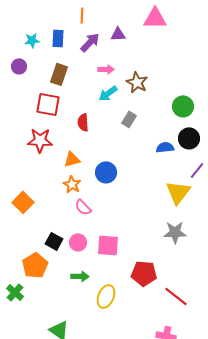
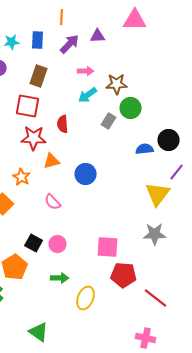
brown star: (137, 82) -> (117, 84), turned -30
green circle: (183, 106) -> (131, 108), moved
red star: (40, 140) -> (34, 138), moved
orange star: (72, 184) -> (22, 177), moved
pink semicircle: (83, 207) -> (53, 202), moved
pink square: (108, 245) -> (108, 247), moved

